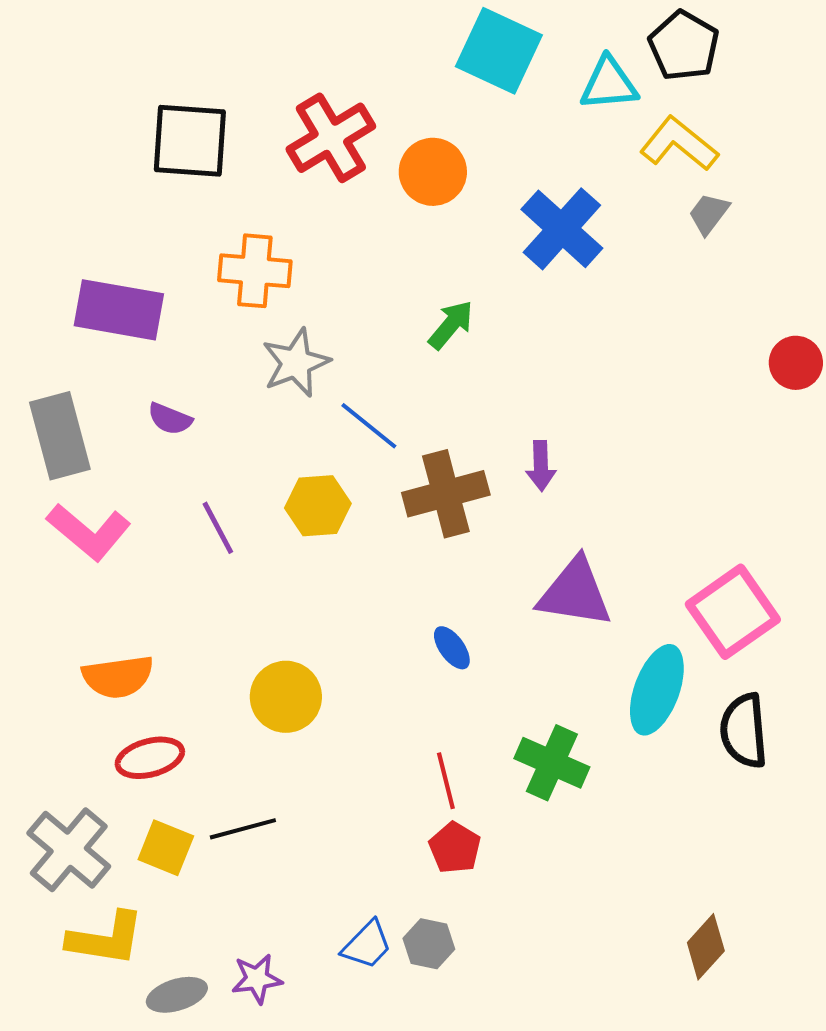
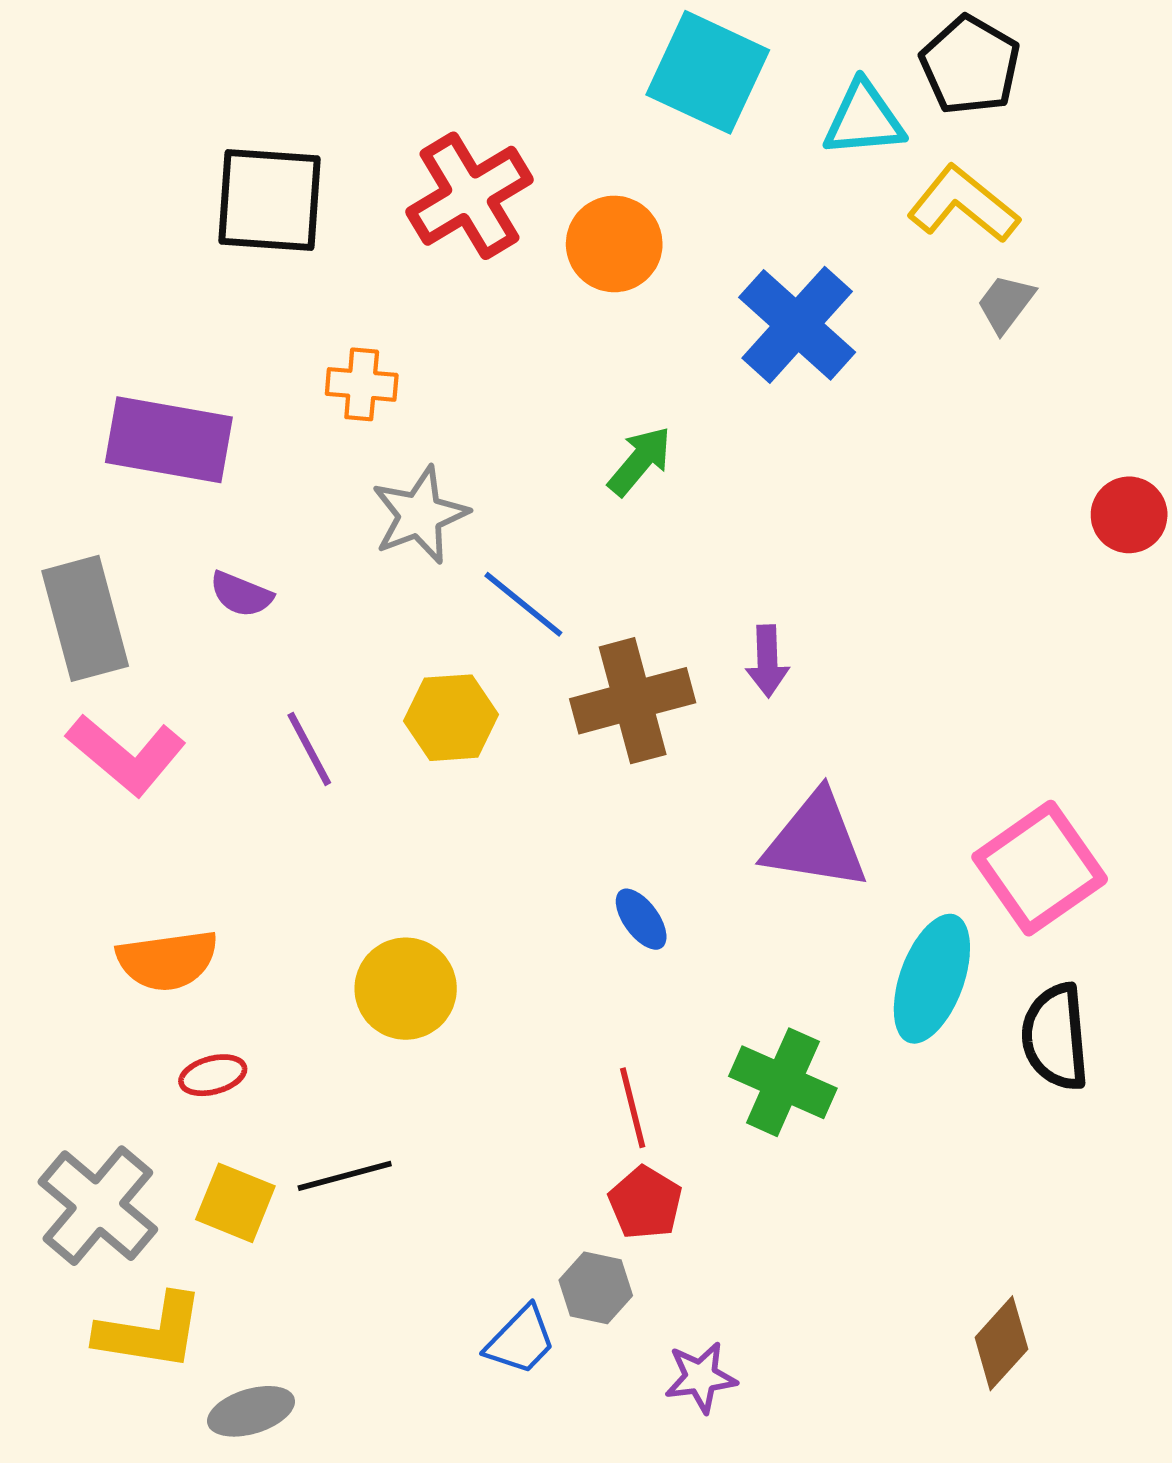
orange cross: (255, 271) -> (362, 384), size x0.7
red ellipse: (150, 758) -> (213, 1075), size x0.7
gray hexagon: (429, 944) -> (596, 1288), moved
purple star: (257, 979) -> (701, 1377), moved

